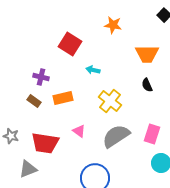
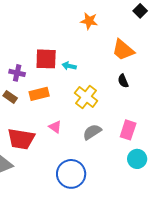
red square: (70, 44) -> (46, 59), moved, turned -30
orange trapezoid: (147, 54) -> (123, 50), turned 40
gray semicircle: (116, 136) -> (92, 132), size x0.7

